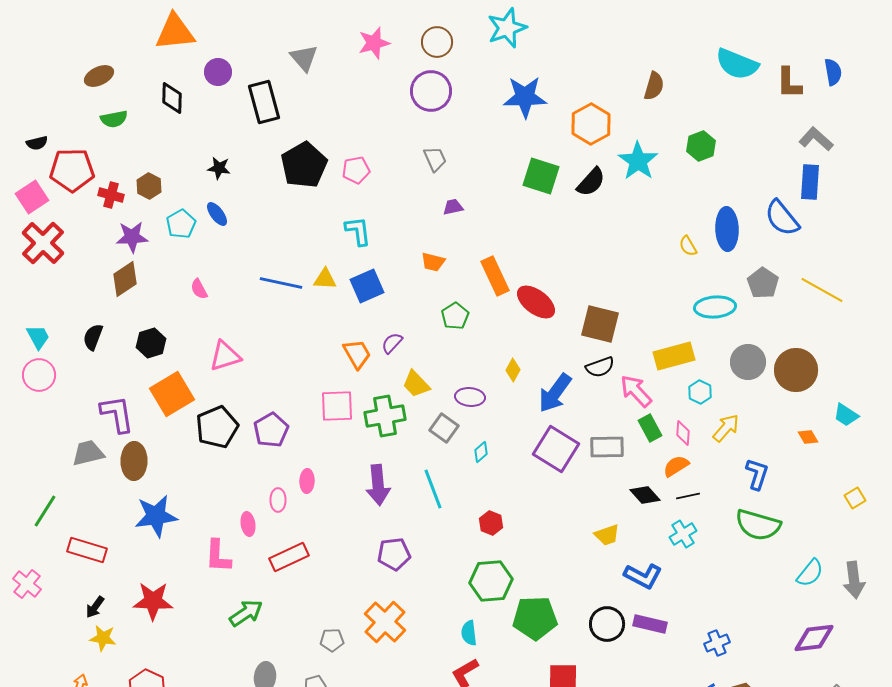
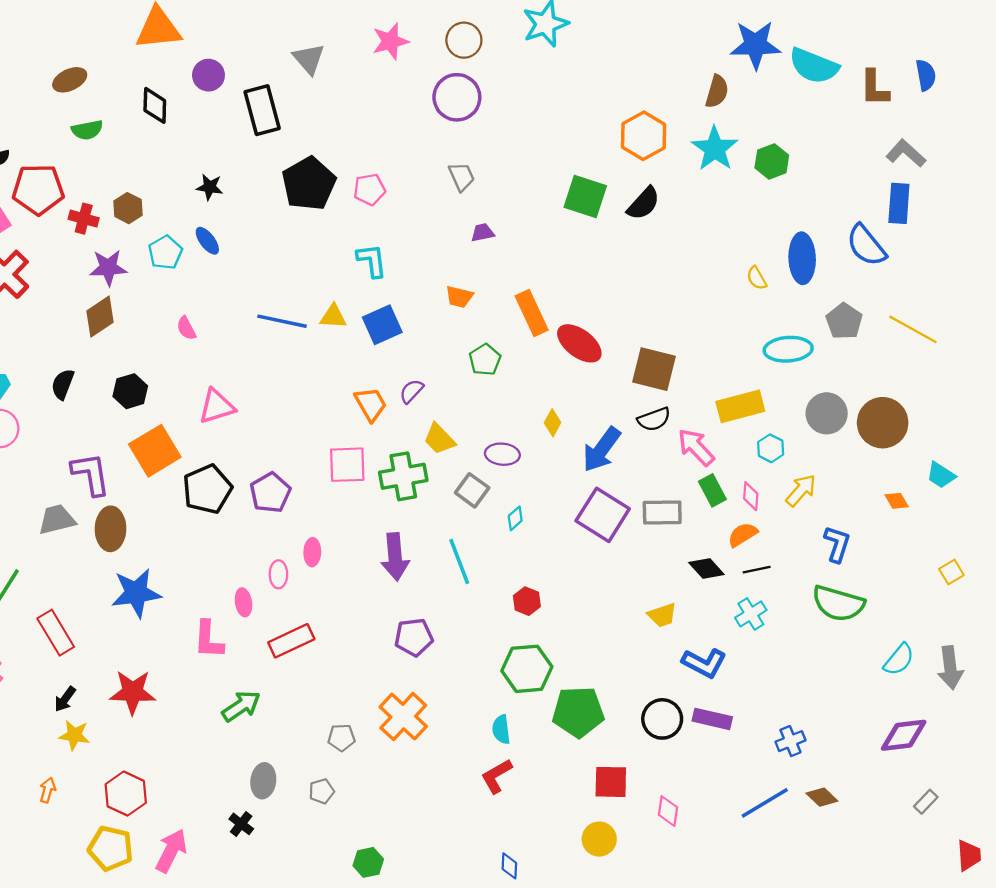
blue star: (525, 97) -> (755, 45), moved
cyan star: (638, 161) -> (715, 149), moved
red rectangle: (87, 550) -> (56, 633), turned 42

